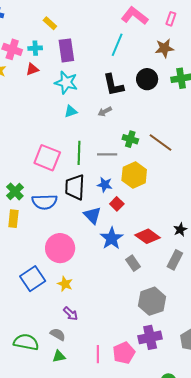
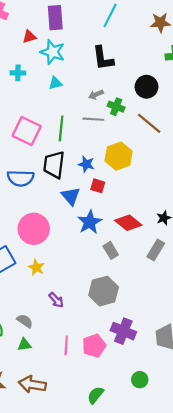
cyan cross: (35, 48) -> (18, 73), moved
red triangle: (32, 69) -> (29, 37), moved
black circle: (147, 79) -> (146, 87), moved
gray arrow: (105, 111) -> (96, 95), moved
green cross: (130, 139) -> (116, 107), moved
gray line: (107, 154) -> (93, 119), moved
red square: (117, 204) -> (98, 186), turned -32
gray hexagon: (152, 301) -> (104, 291), moved
purple arrow: (71, 314) -> (56, 300), moved
purple cross: (150, 337) -> (123, 331), turned 30

